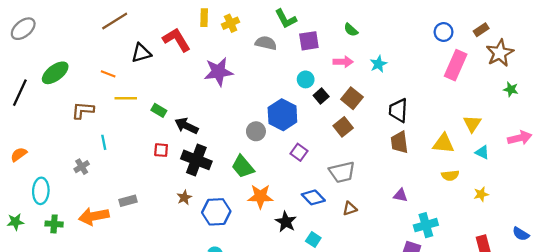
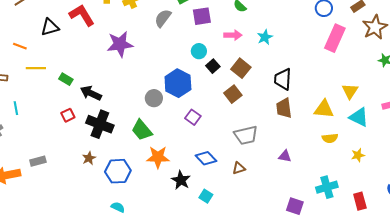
gray semicircle: (266, 43) -> (163, 18), turned -66
red square: (161, 150) -> (68, 115), turned -32
cyan triangle: (482, 152) -> (359, 117), size x1.5
gray trapezoid: (342, 172) -> (246, 135), moved
cyan cross: (426, 225) -> (327, 187), moved

